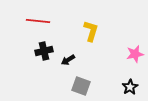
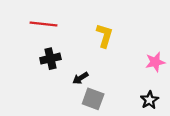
black arrow: (68, 60) -> (80, 78), moved

